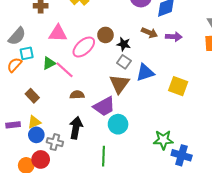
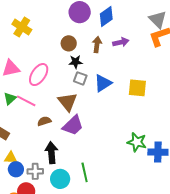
brown arrow: (149, 33) -> (97, 45), turned -91
brown circle: (105, 35) -> (69, 43), moved
brown triangle: (119, 84) -> (67, 102), moved
yellow triangle: (34, 122) -> (11, 158), turned 40
cyan circle: (118, 124) -> (60, 179), moved
green star: (163, 140) -> (137, 142), turned 30

